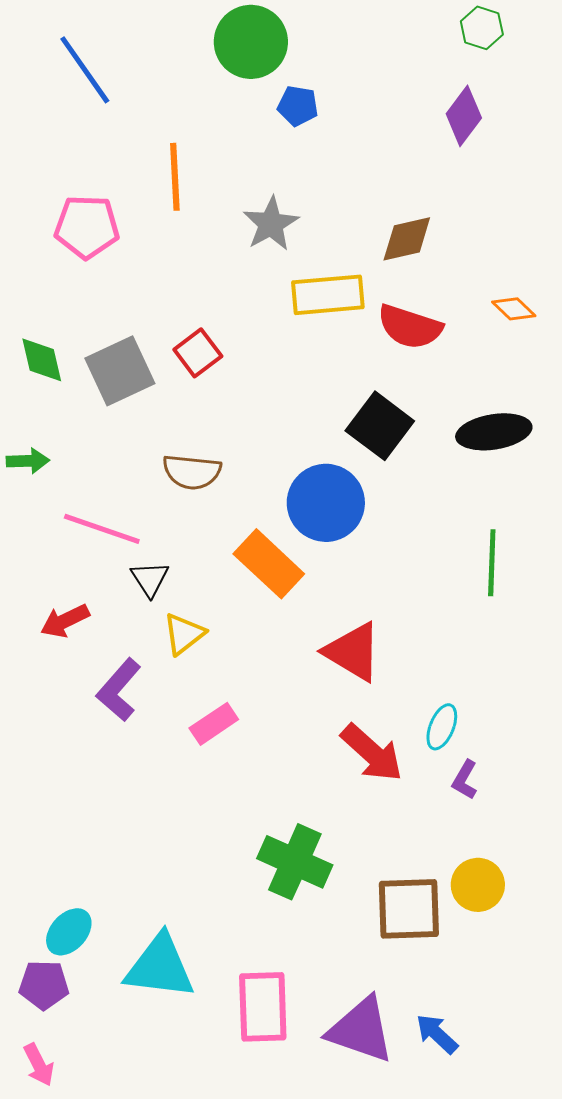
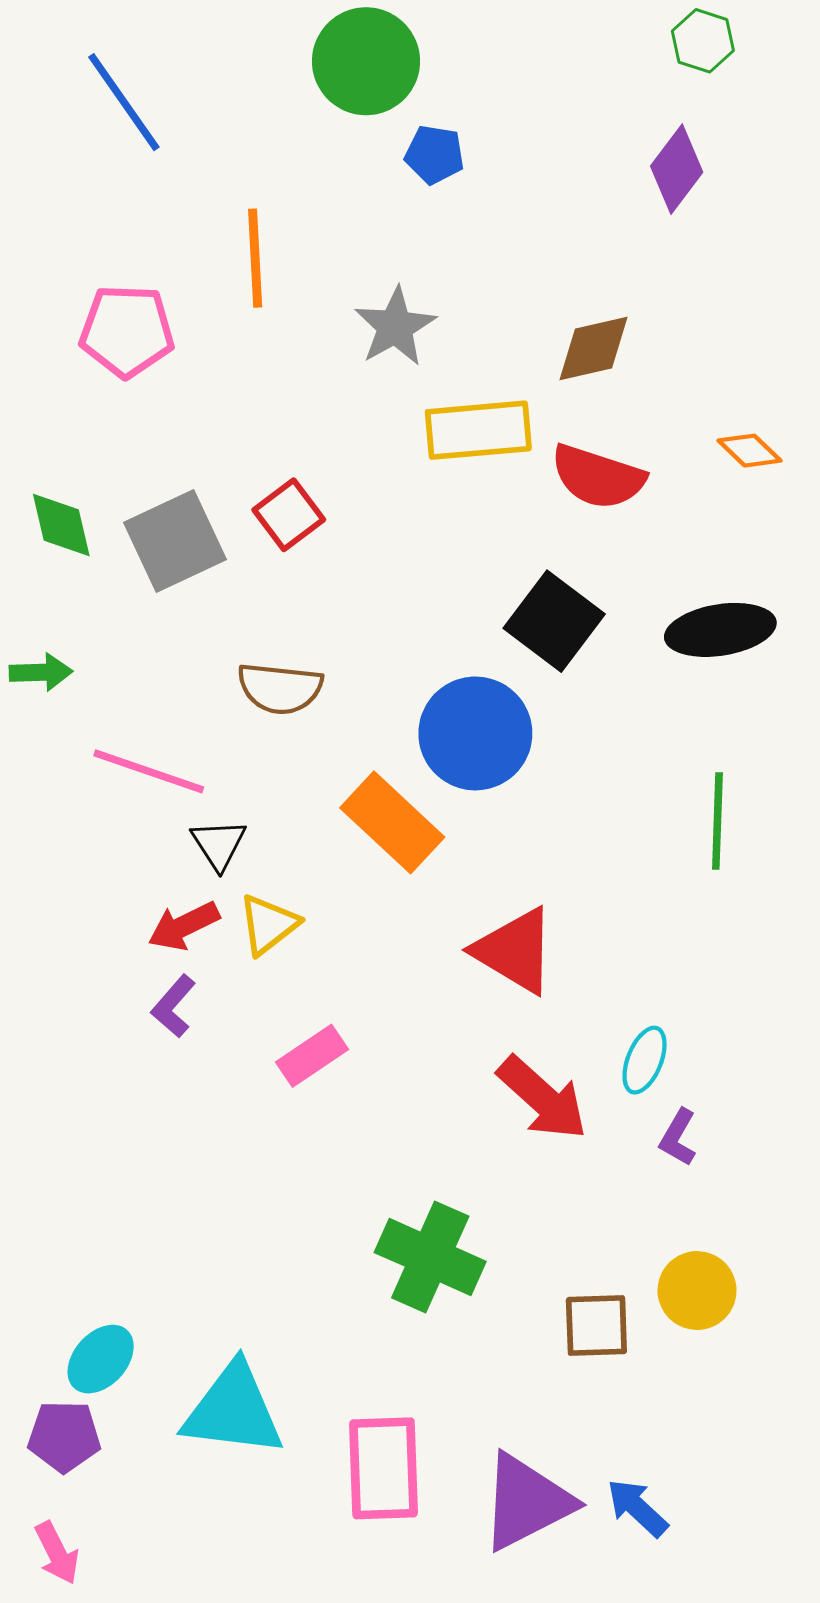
red arrow: (65, 621) -> (184, 926), moved
purple L-shape: (119, 690) -> (174, 1006), size x0.7
brown square: (409, 909) -> (596, 1326), size x0.7
purple triangle: (361, 1030) -> (526, 1502), turned -46

